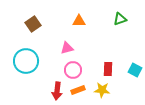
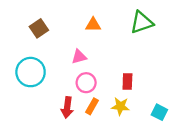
green triangle: (120, 19) -> (142, 22), size x1.5
cyan square: (135, 70) -> (159, 112), moved
orange rectangle: (78, 90) -> (92, 106), turned -40

